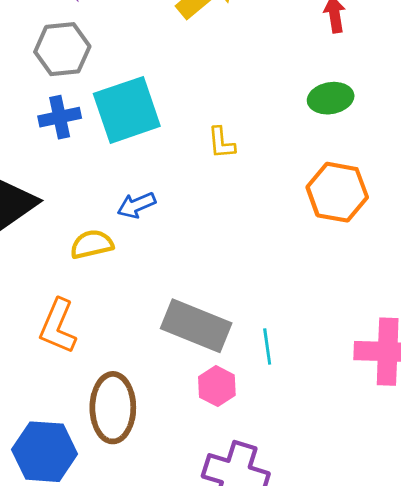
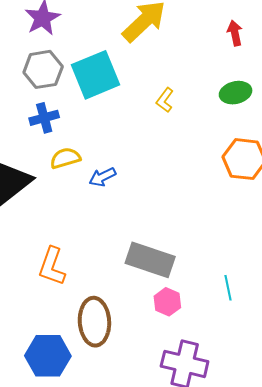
cyan square: (127, 110) -> (95, 75), moved
yellow L-shape: (221, 143) -> (165, 100), moved, turned 45
yellow semicircle: (92, 244) -> (65, 158), moved
cyan line: (267, 346) -> (228, 288), moved

